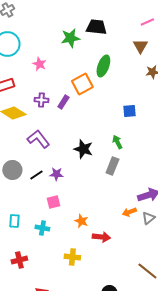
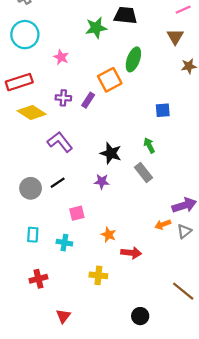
gray rectangle: (112, 166) -> (144, 172), turned -60
gray circle: (12, 170) -> (31, 188), moved
purple star: (56, 174) -> (102, 182), moved

